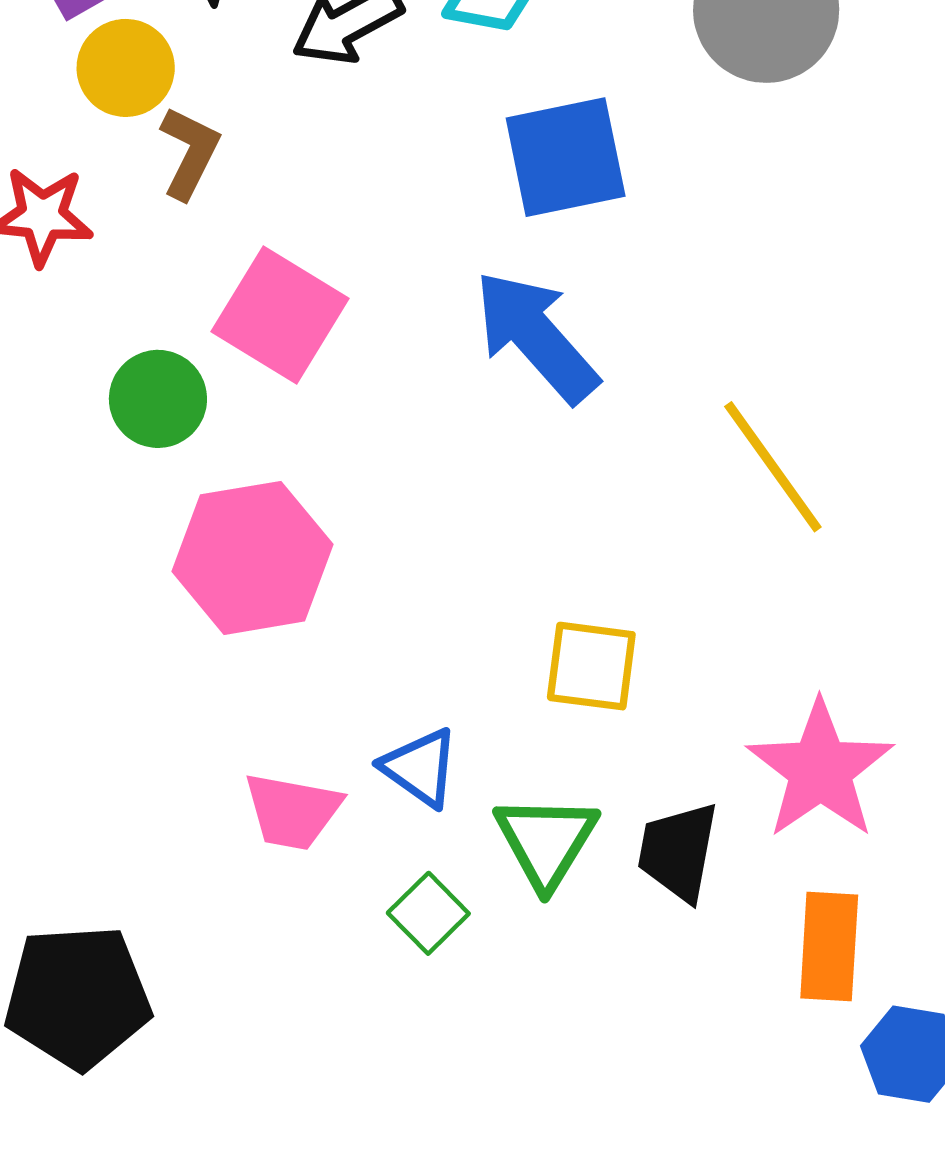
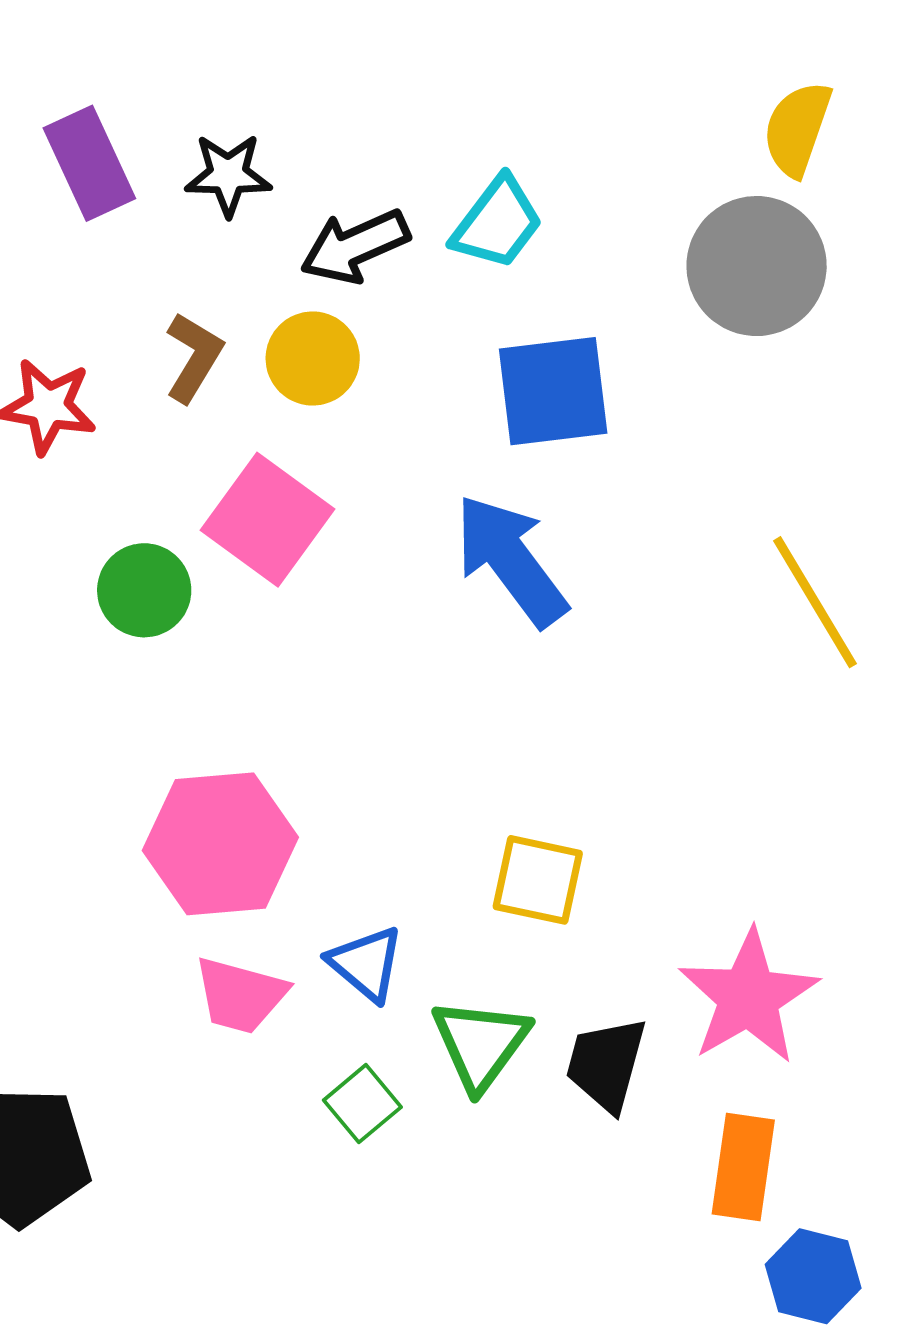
yellow circle: (126, 68) -> (313, 359), moved
yellow line: (773, 467) -> (815, 602), moved
pink hexagon: (253, 558) -> (220, 844), moved

